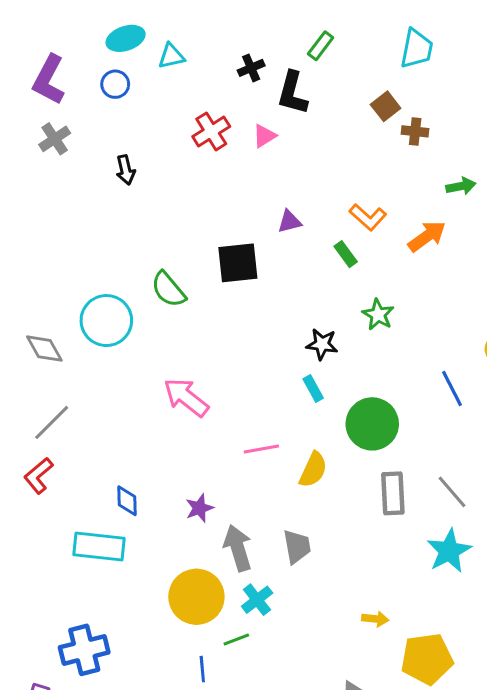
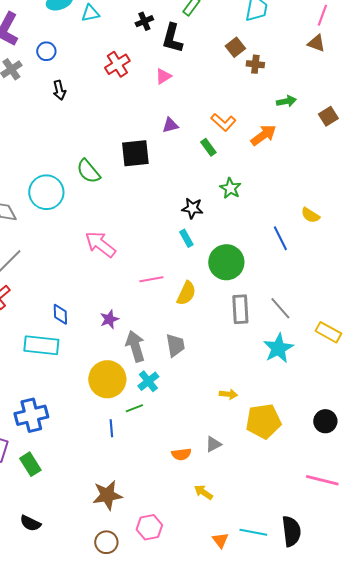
blue circle: (115, 84) -> (46, 51), moved
pink triangle: (264, 136) -> (163, 76), moved

